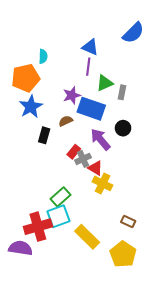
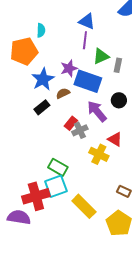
blue star: (31, 107) -> (43, 79), moved
black rectangle: (44, 135) -> (42, 107), turned 35
red triangle: (95, 168) -> (115, 139), moved
green rectangle: (60, 197) -> (58, 167), turned 72

